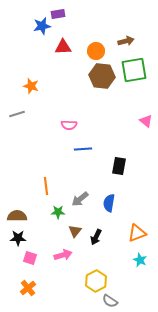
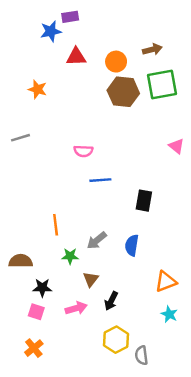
orange star: (31, 86) -> (37, 89), moved
black arrow: (96, 237) -> (111, 301), moved
black star: (18, 238) -> (42, 288), moved
gray semicircle: (110, 301) -> (141, 355), moved, turned 49

